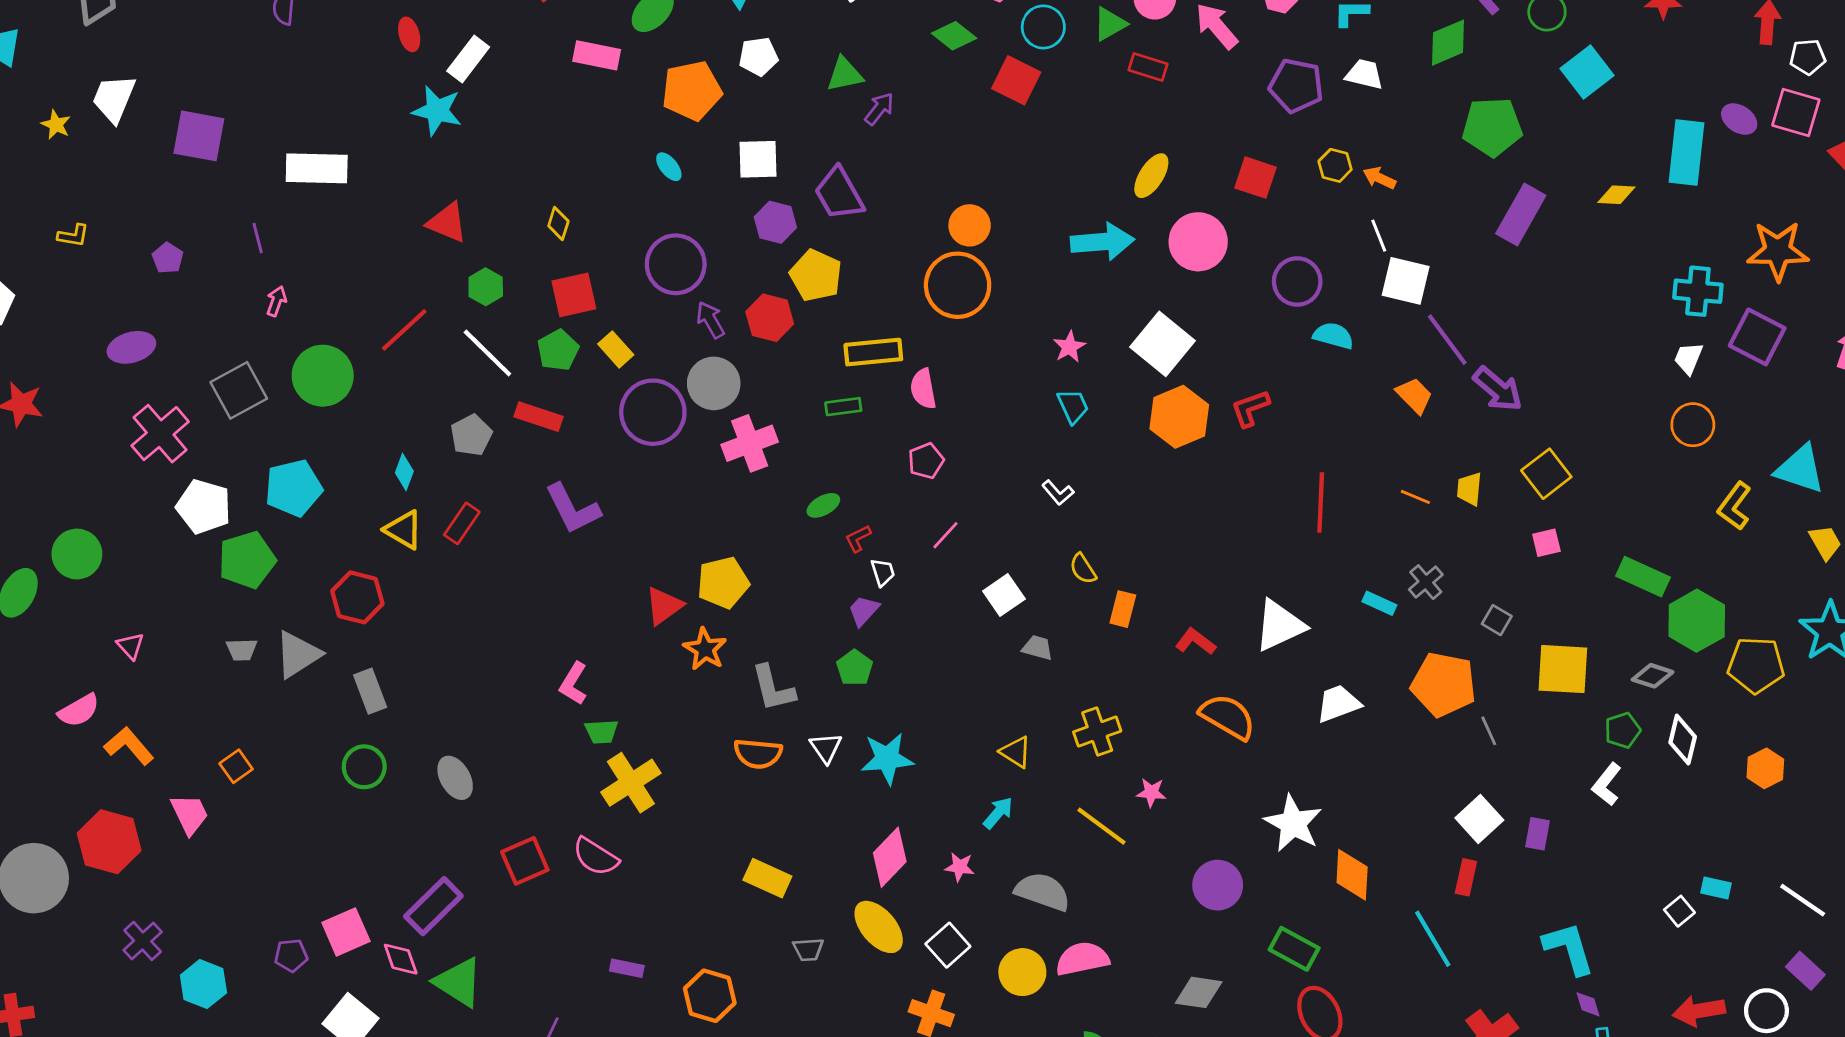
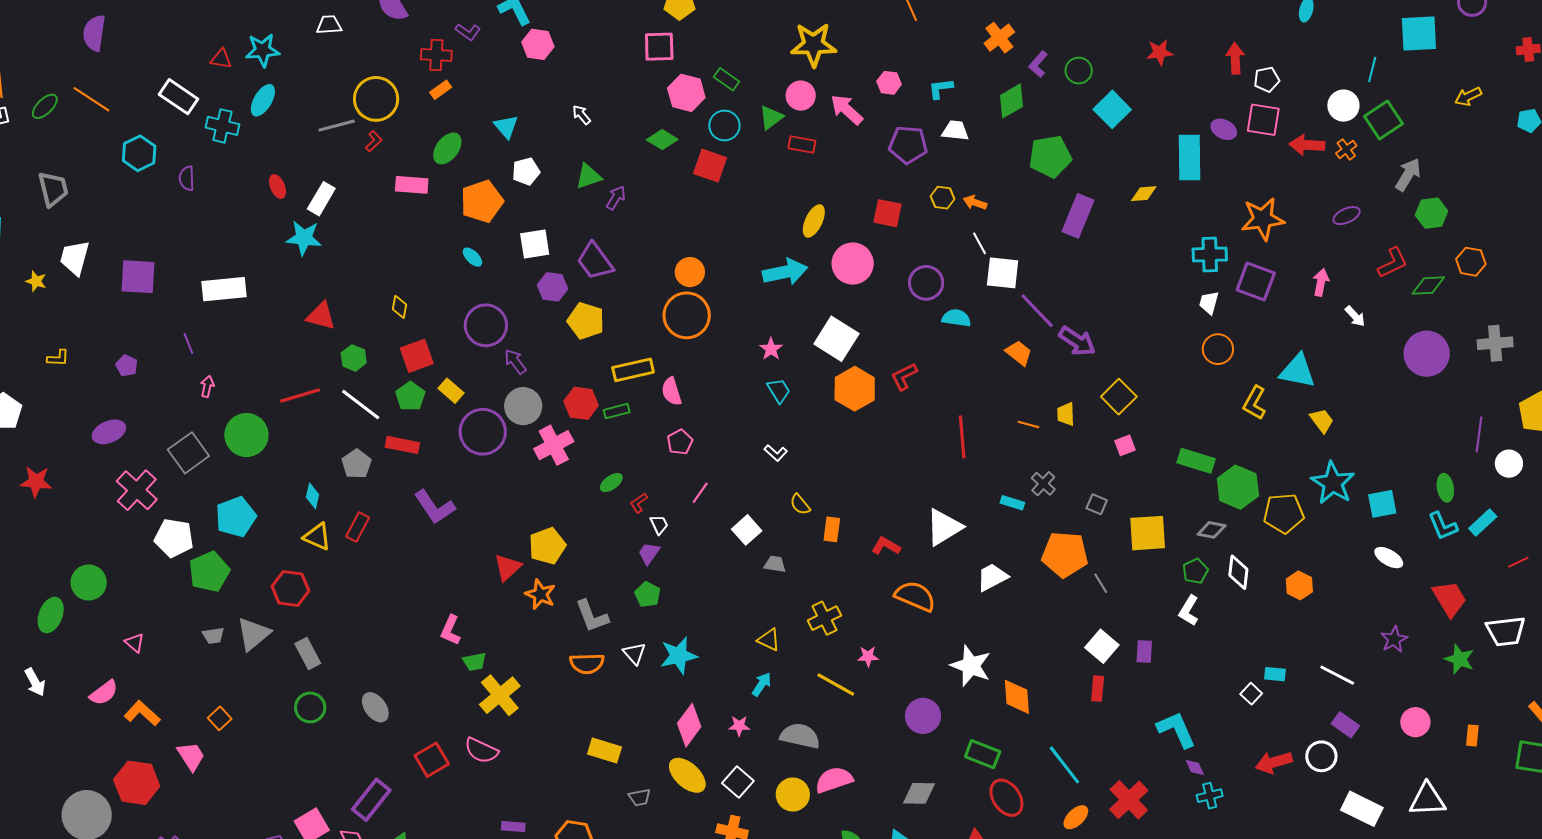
red hexagon: (770, 318) -> (581, 403), moved
red line: (404, 330) -> (300, 395), turned 33
cyan line: (1433, 939) -> (1064, 765), moved

